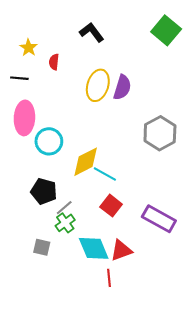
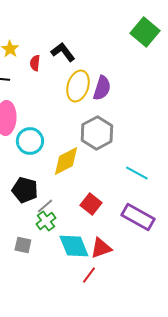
black L-shape: (92, 32) -> (63, 52), moved
gray hexagon: (160, 133) -> (97, 133), moved
cyan line: (105, 174) -> (137, 173), moved
red line: (109, 278) -> (89, 275), turned 42

